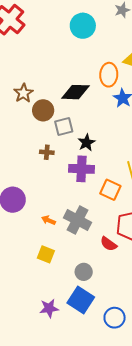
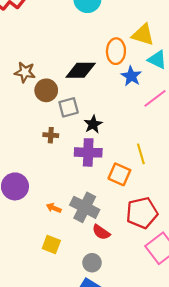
brown star: (23, 93) -> (25, 72), turned -30
red semicircle: (109, 244) -> (101, 232), moved

